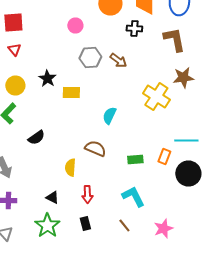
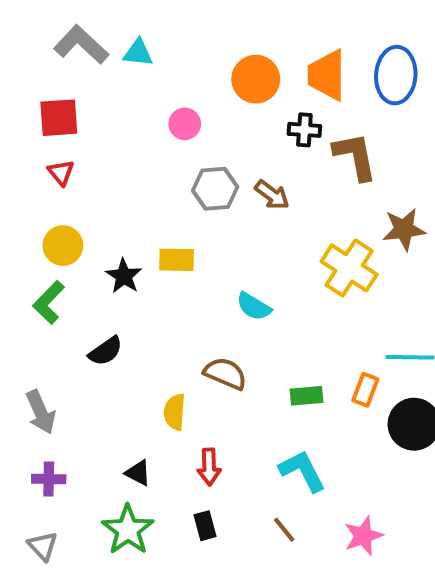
brown L-shape: (174, 40) -> (355, 156), moved
black star: (47, 78) -> (124, 276), moved
cyan semicircle: (109, 116) -> (254, 306), turned -84

